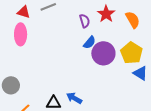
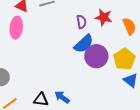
red star: (106, 14) -> (104, 17), turned -30
blue semicircle: (89, 43) -> (84, 44), size x1.5

